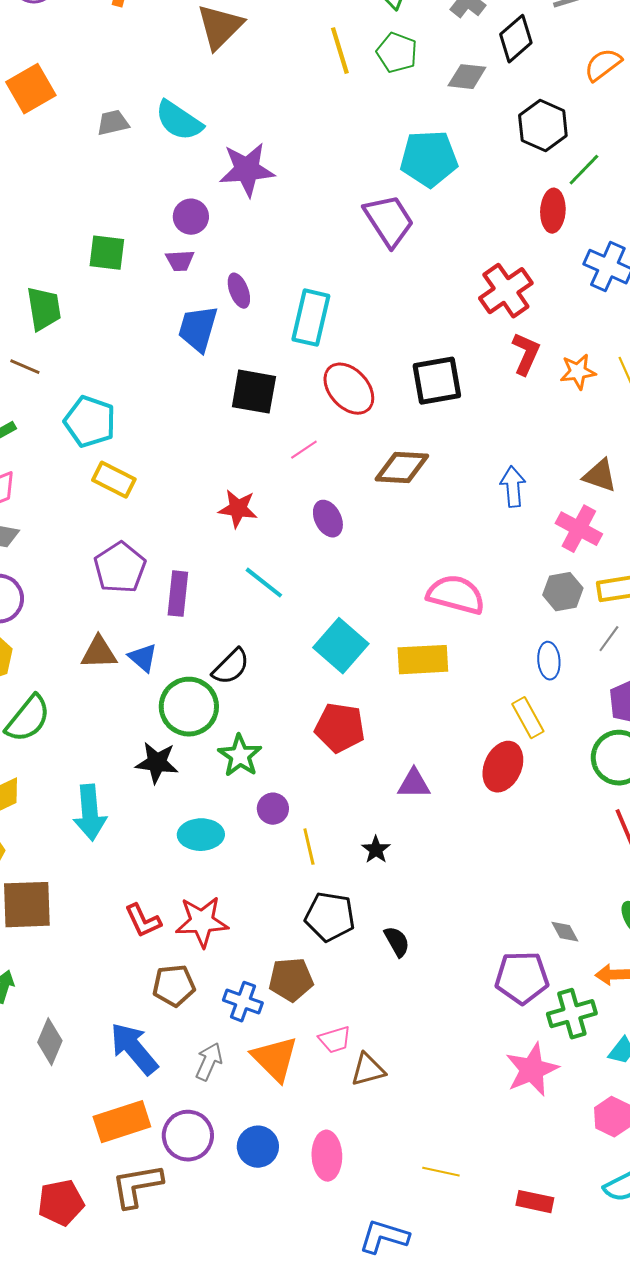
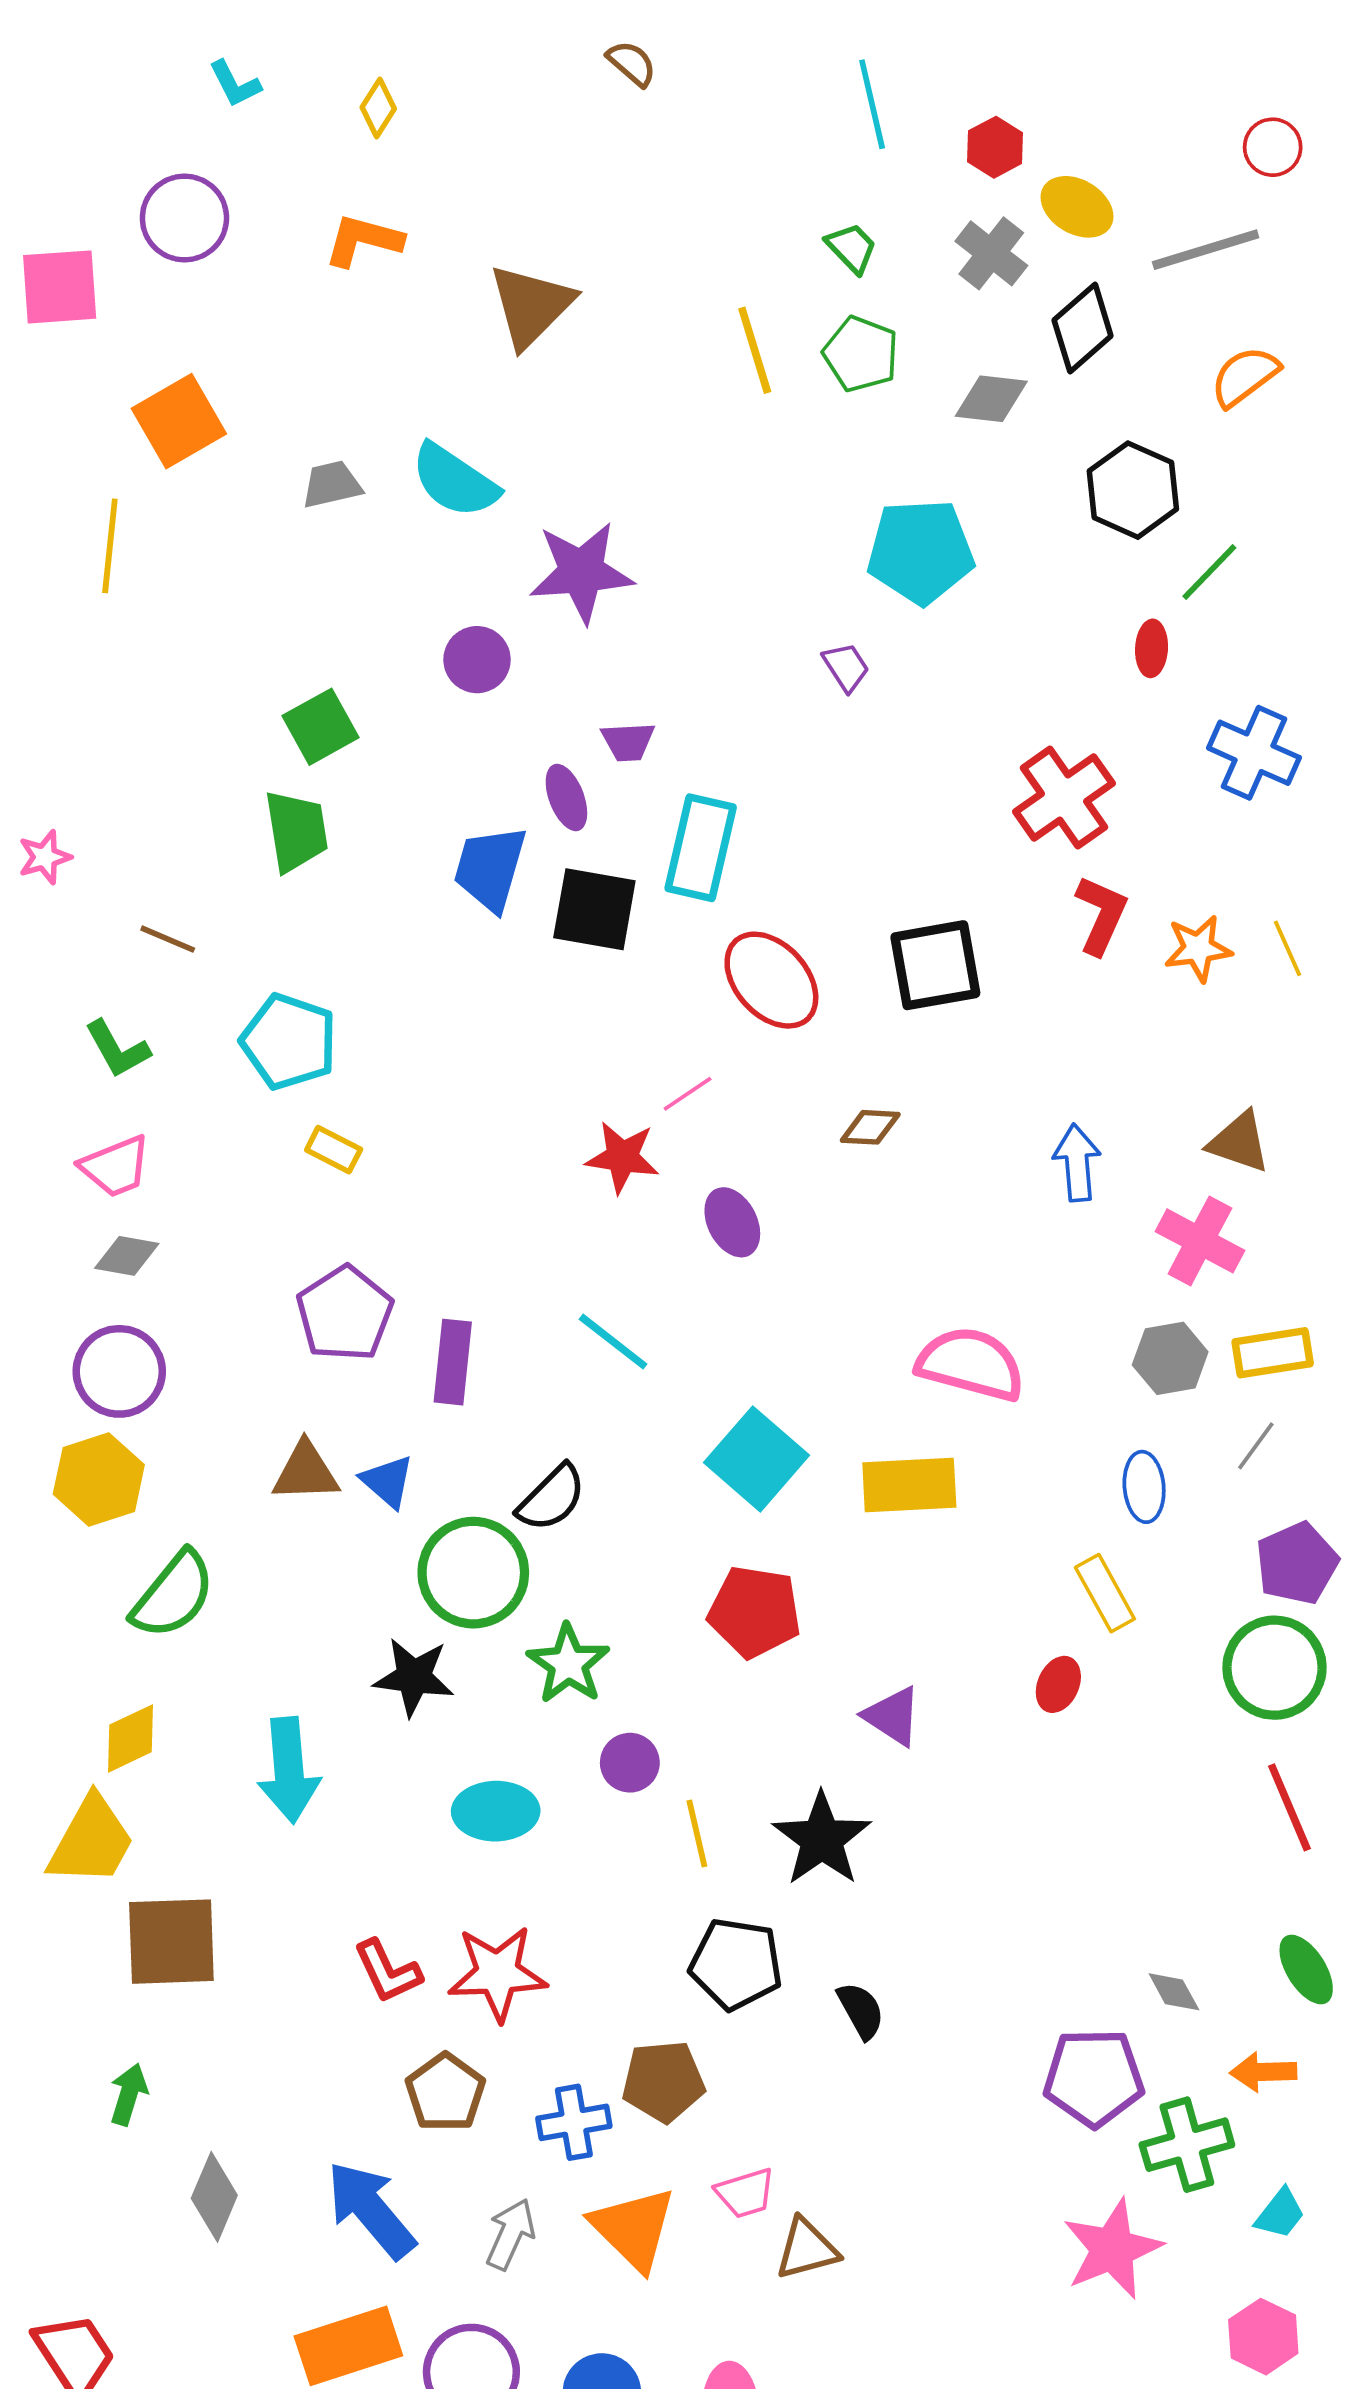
red ellipse: (553, 211) -> (1152, 648), size x0.7
purple trapezoid: (389, 221) -> (846, 667), size x0.5
green square: (107, 253) -> (320, 727), turned -36
purple trapezoid: (180, 261) -> (628, 742), moved
green trapezoid: (44, 309) -> (296, 831), moved
black square: (254, 392) -> (594, 909), moved
brown diamond: (402, 468) -> (870, 1127), size x0.6
yellow rectangle: (114, 480) -> (334, 1150), size x0.7
red star: (238, 509) -> (622, 1157), moved
red ellipse: (503, 767) -> (1058, 1684), size x0.6
purple triangle: (414, 784) -> (893, 1716), turned 33
black star: (376, 850) -> (822, 1839), size x1.8
brown pentagon: (174, 986) -> (445, 2092), turned -30
blue cross: (243, 1002) -> (574, 2122), turned -30

